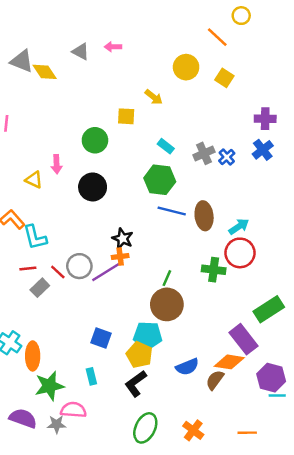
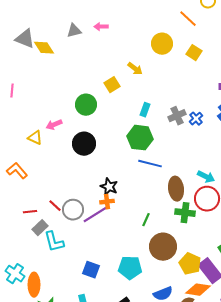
gray triangle: (81, 52) -> (74, 31), turned -42
yellow square: (126, 116) -> (112, 85), turned -35
cyan rectangle: (166, 146) -> (145, 110), turned 72
pink arrow: (57, 164) -> (54, 125), turned 70
brown ellipse: (204, 216) -> (176, 189), moved
cyan arrow: (239, 227) -> (206, 177), turned 60
cyan L-shape: (35, 237) -> (54, 242), moved
red line: (58, 272) -> (55, 206), moved
brown circle: (167, 304) -> (163, 247), moved
yellow pentagon: (139, 355) -> (190, 264), moved

